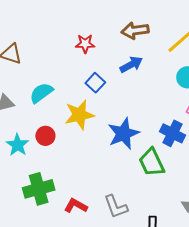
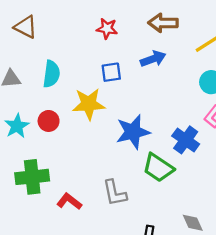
blue square: (95, 83) -> (111, 72), turned 30
cyan semicircle: (41, 93) -> (51, 74), turned 125
green trapezoid: (152, 162) -> (158, 168), turned -40
gray L-shape: (116, 207) -> (115, 193), moved

